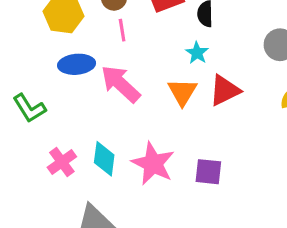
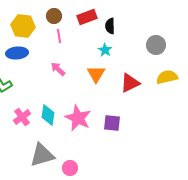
blue ellipse: (77, 64) -> (17, 53), moved
pink arrow: (120, 84) -> (58, 69), size x0.6
red triangle: (225, 90) -> (130, 83), moved

